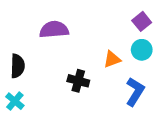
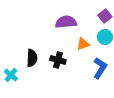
purple semicircle: (54, 30) -> (66, 22), moved
black semicircle: (18, 66) -> (32, 58), moved

